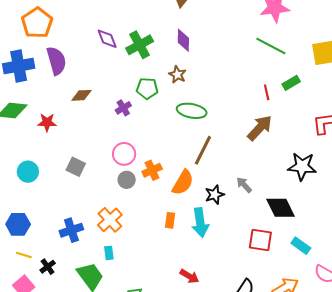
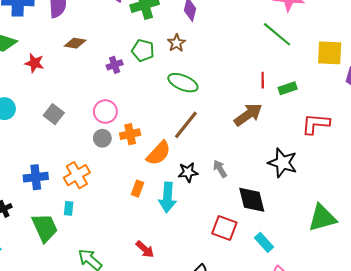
green rectangle: (291, 83) -> (288, 88), moved

